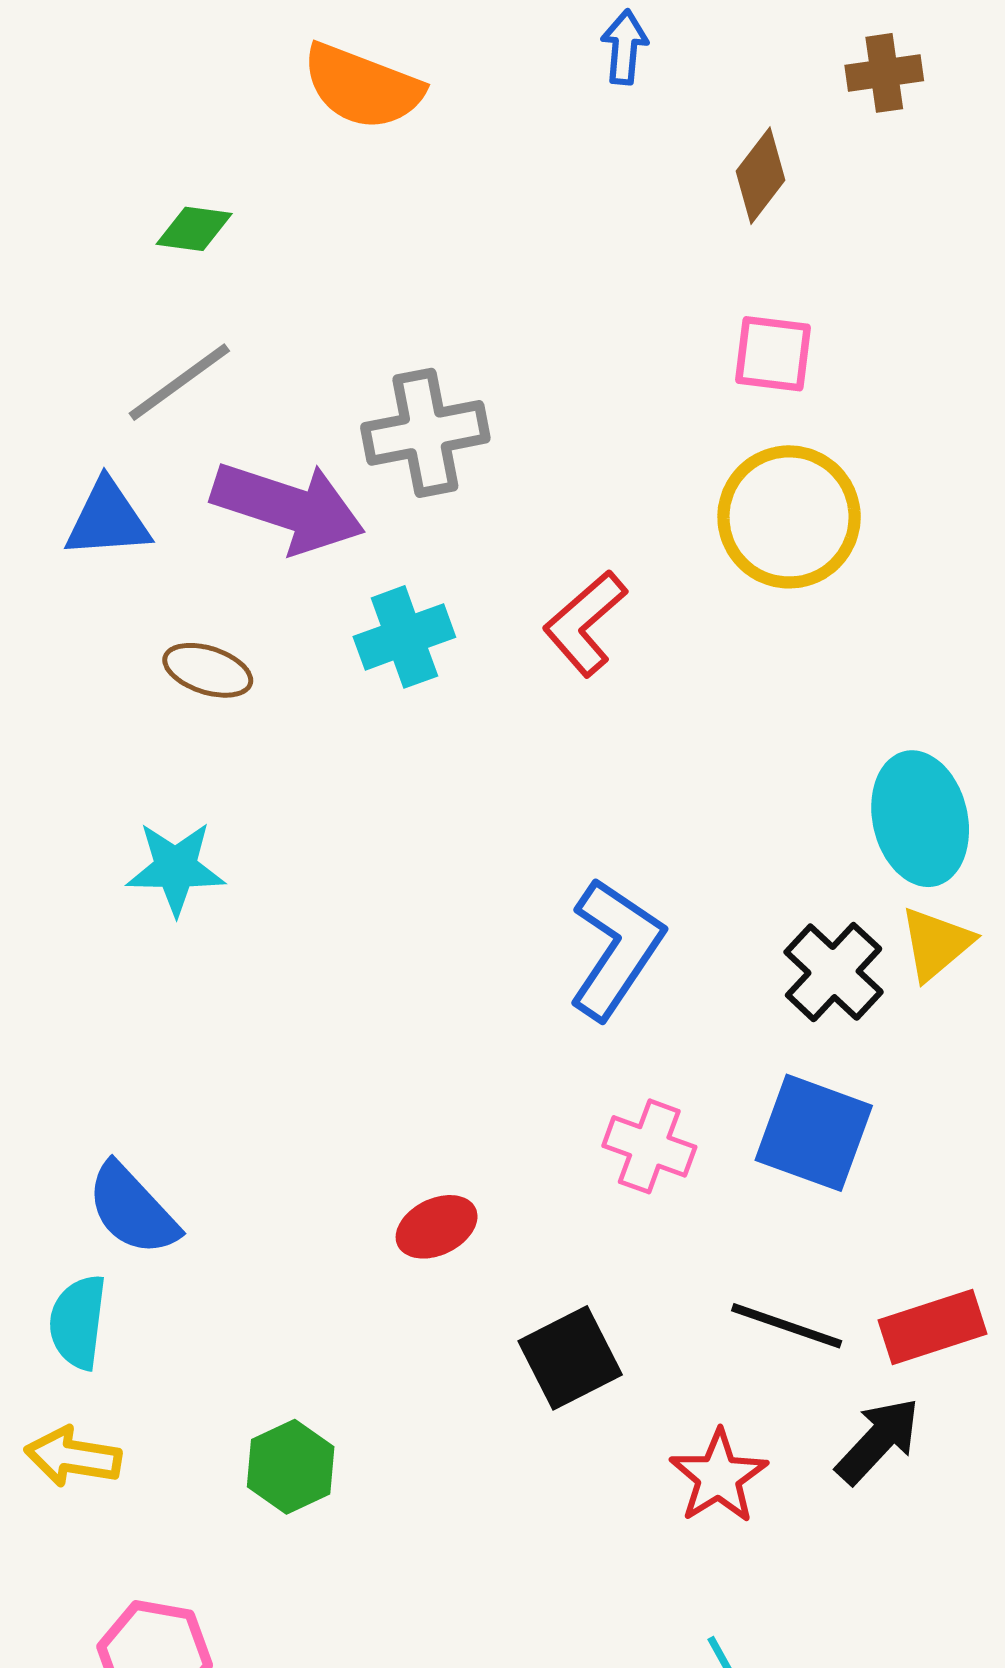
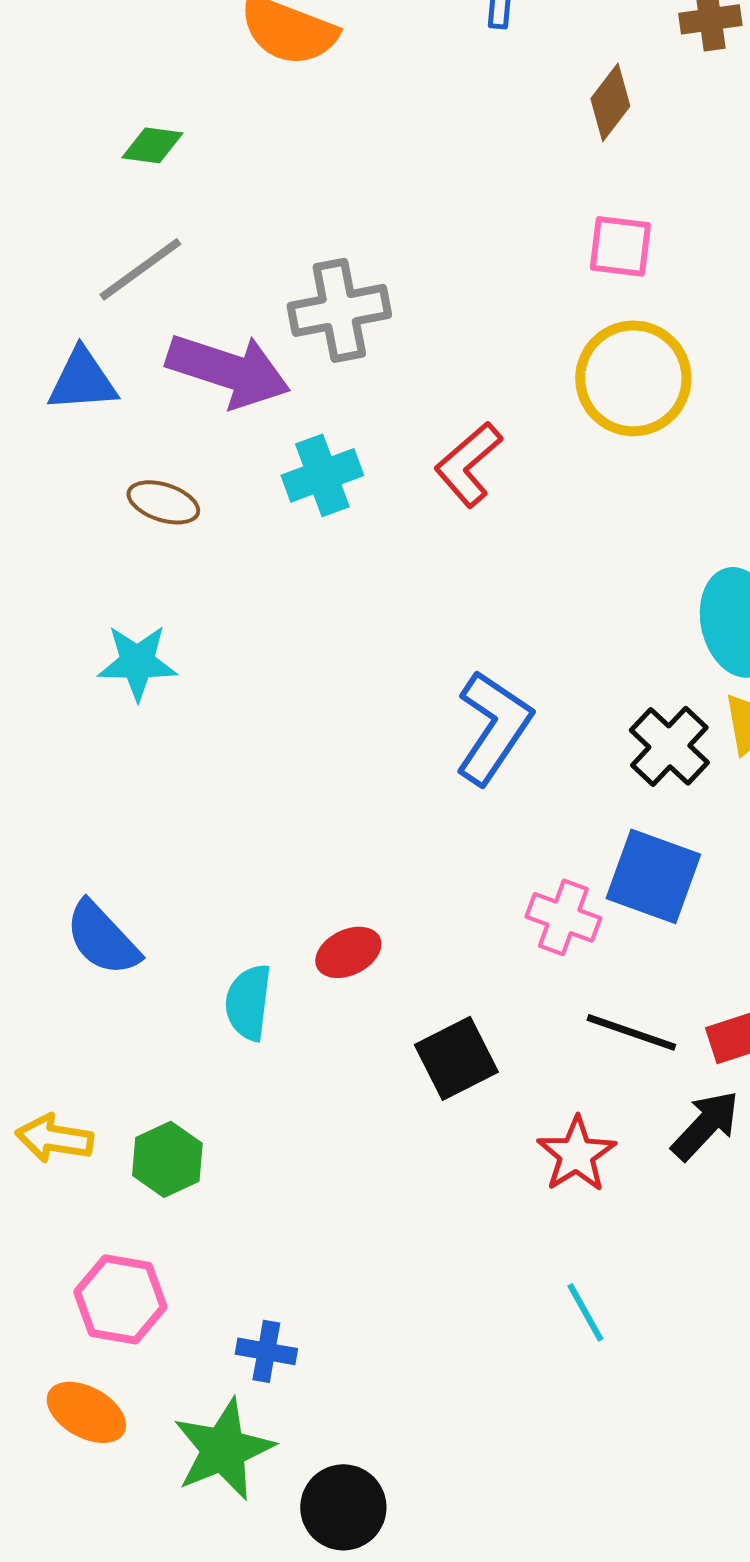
pink cross: (649, 1146) -> (563, 917), moved
cyan semicircle: (78, 1322) -> (248, 1002), moved
green hexagon: (291, 1467) -> (167, 1159), moved

